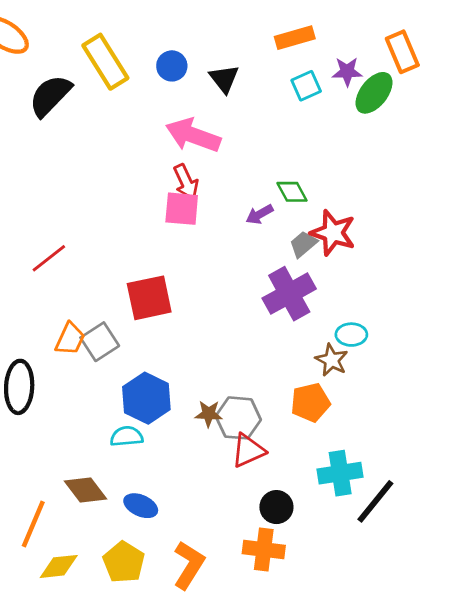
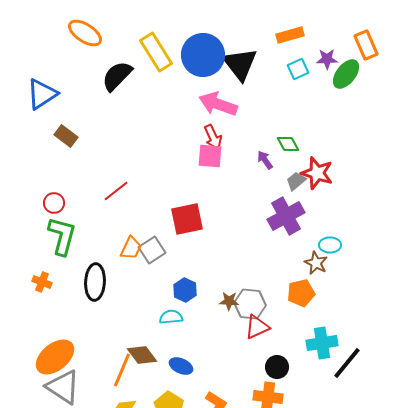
blue circle: (172, 66) -> (203, 55), size x2.0
black triangle: (224, 79) -> (240, 64), size x1.6
purple arrow: (259, 214) -> (265, 160), turned 84
blue hexagon: (146, 398) -> (185, 290), size x0.7
orange line: (33, 524) -> (122, 370), moved

